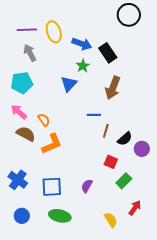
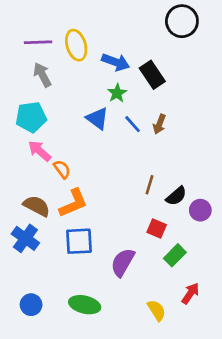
blue triangle: (69, 84) -> (97, 118), turned -36
brown arrow: (113, 88) -> (159, 124), size x0.6
pink arrow: (19, 112) -> (39, 151), moved
blue line: (94, 115) -> (133, 124), moved, turned 48
brown semicircle: (26, 134) -> (37, 206), moved
blue cross: (18, 180) -> (25, 238), moved
purple semicircle: (87, 186) -> (123, 262), size x1.5
blue square: (52, 187) -> (79, 241), moved

